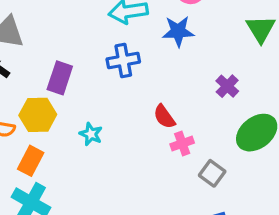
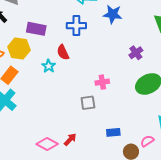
purple rectangle: (60, 78) -> (36, 29), turned 72
red semicircle: (164, 117) -> (63, 52), moved
gray square: (212, 173) -> (88, 103), moved, turned 35

